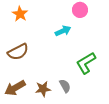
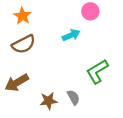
brown semicircle: (18, 52) -> (24, 44), moved
brown arrow: (15, 88) -> (17, 83), moved

